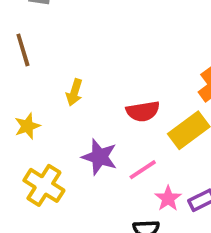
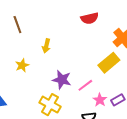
red semicircle: (143, 111) -> (90, 18), moved
yellow cross: (44, 185) -> (50, 105), moved

